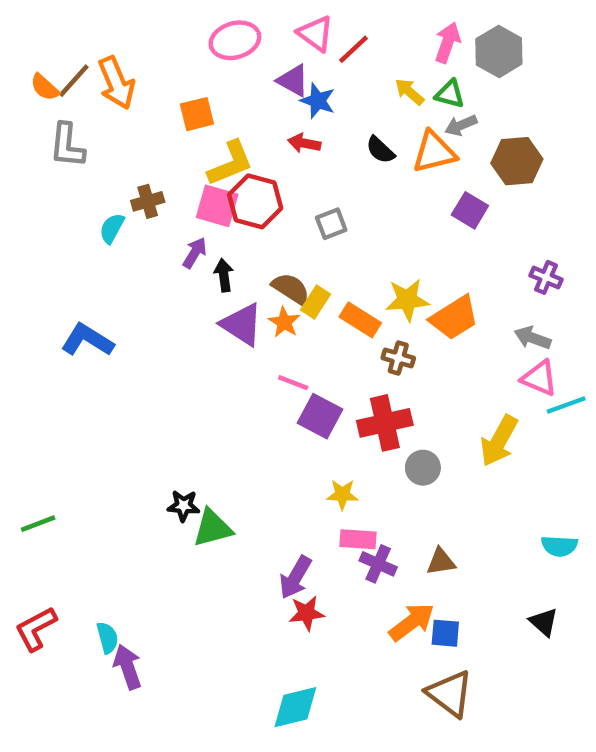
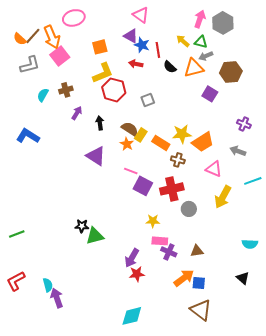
pink ellipse: (235, 40) -> (74, 18), moved
red line: (354, 49) -> (158, 50), moved, turned -56
orange square: (197, 114) -> (100, 47), moved
gray L-shape: (67, 145) -> (30, 65), turned -110
pink square: (217, 206) -> (60, 56), moved, turned 36
cyan semicircle: (112, 228) -> (43, 95), moved
purple arrow: (195, 253) -> (77, 113), moved
purple triangle: (242, 324) -> (96, 156), moved
blue L-shape: (87, 340) -> (28, 136), moved
pink triangle: (539, 378) -> (214, 169), moved

